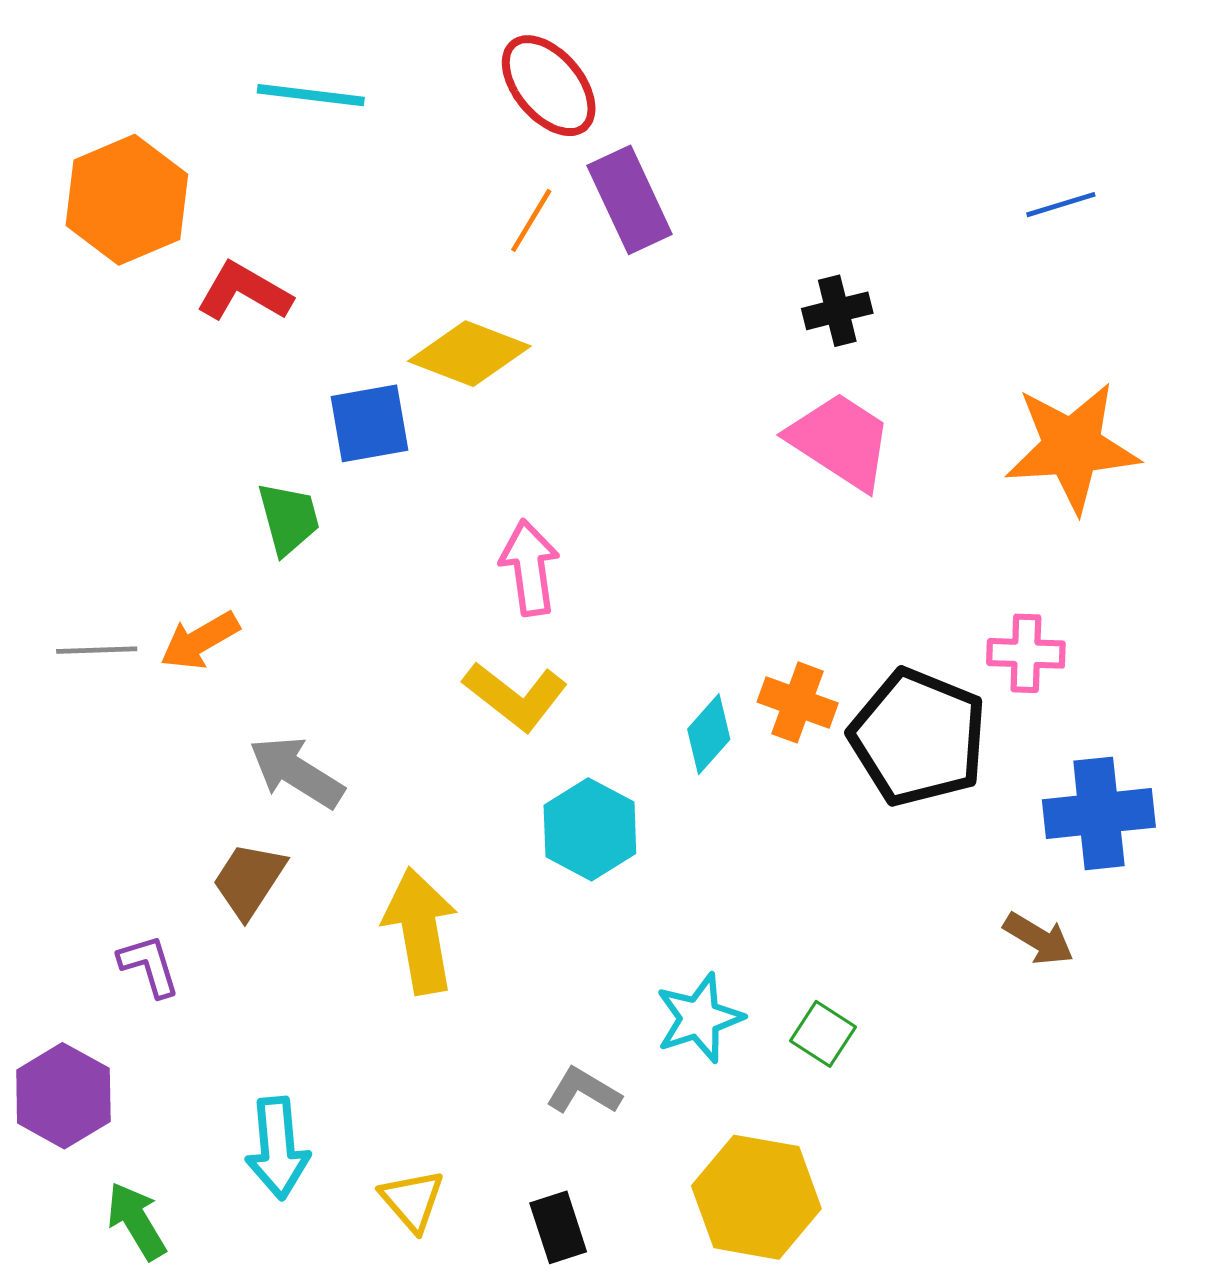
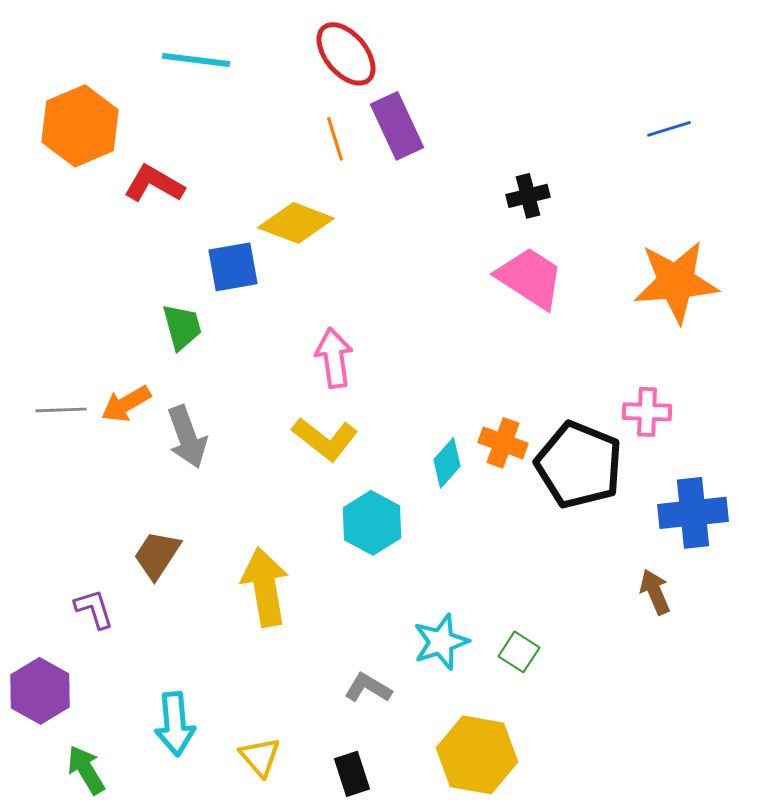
orange line: (531, 220) -> (335, 139), turned -48
gray arrow: (297, 772) -> (187, 437), moved, turned -142
brown arrow: (1039, 939) -> (655, 592), turned -144

